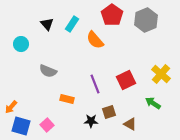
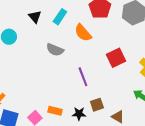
gray semicircle: (48, 71) -> (55, 50), moved
red square: (126, 80) -> (116, 58), moved
orange rectangle: (67, 99) -> (55, 111), moved

